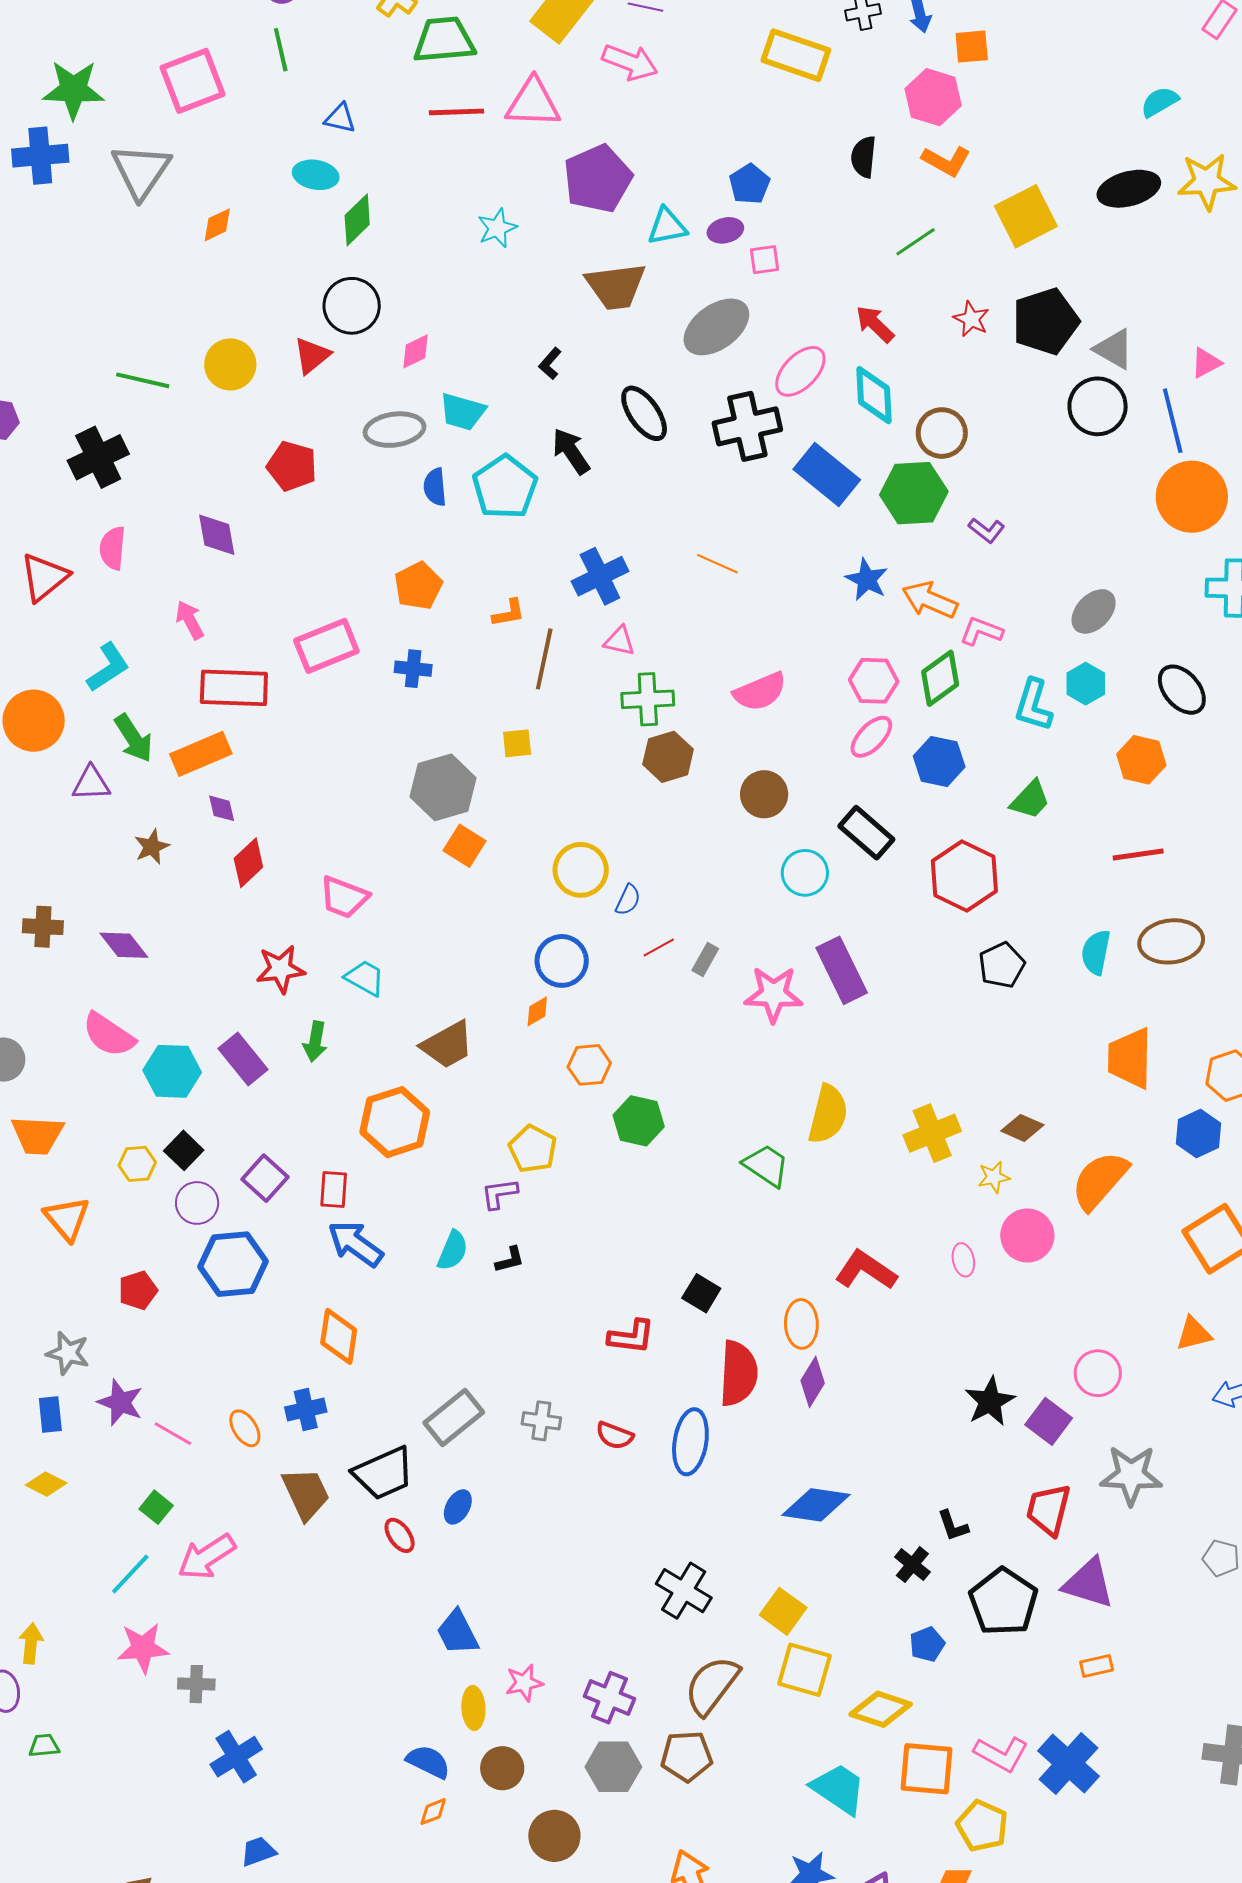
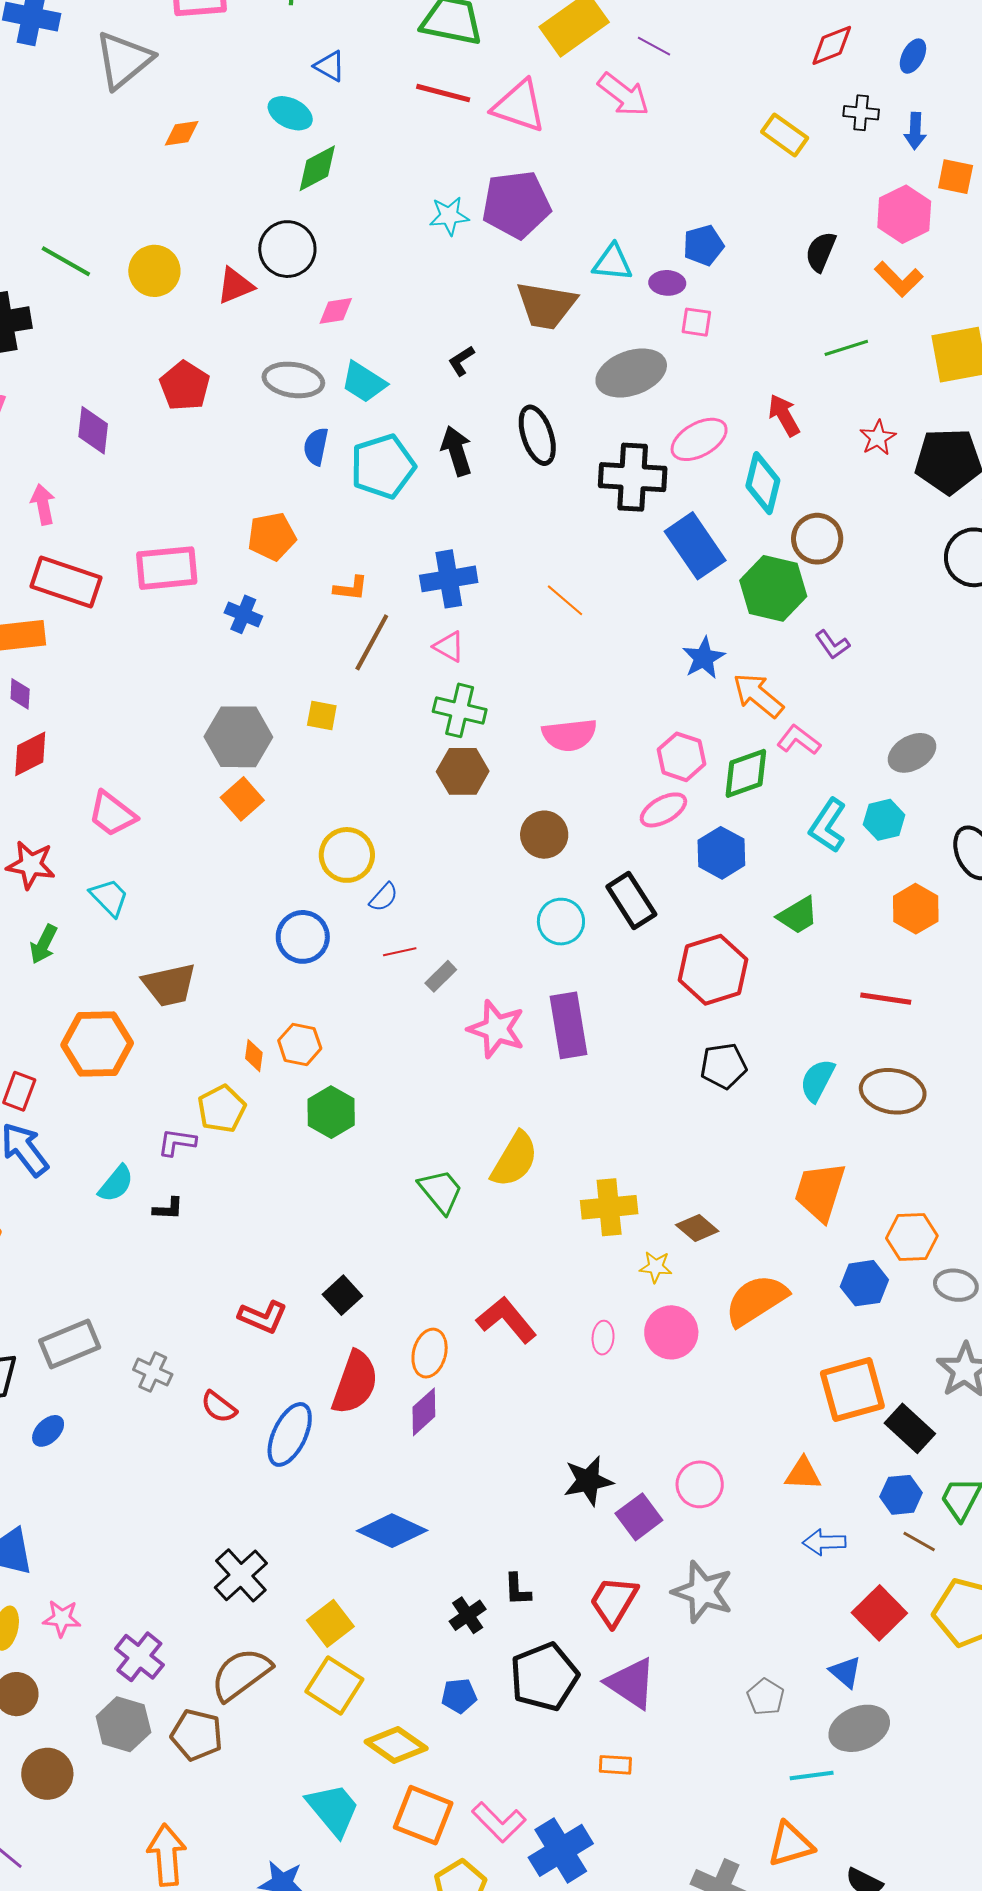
yellow rectangle: (796, 55) -> (785, 135), size x0.7
purple pentagon: (598, 179) -> (516, 205), moved
orange diamond: (537, 1011) -> (254, 1056), moved, turned -68

